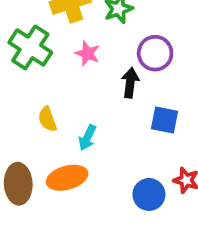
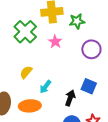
black arrow: (130, 83) -> (70, 98), moved
yellow semicircle: (47, 119) -> (26, 72), turned 48

